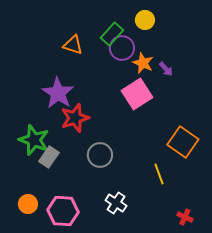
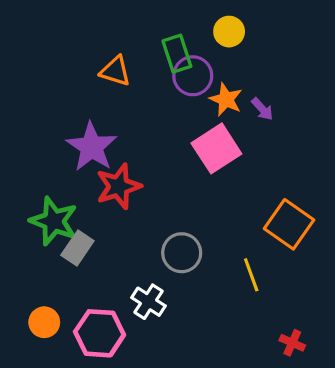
green rectangle: (112, 34) -> (177, 54), turned -60
gray circle: (100, 155) -> (182, 253), moved
white cross: (116, 203) -> (148, 302), moved

